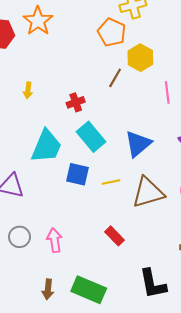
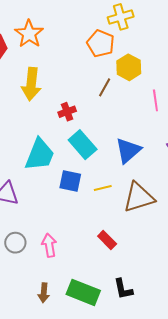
yellow arrow: (28, 90) -> (31, 84), moved, size x2.0
black L-shape: (153, 284) -> (123, 289), moved, size x0.7

